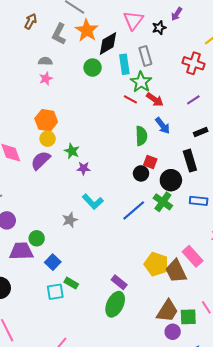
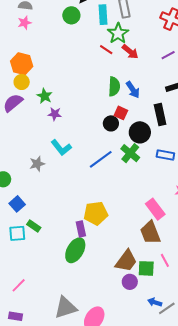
blue arrow: (163, 126) -> (133, 90), moved
yellow pentagon: (156, 264) -> (96, 213), moved, turned -30
brown trapezoid: (176, 271) -> (150, 233), moved
purple rectangle: (119, 282) -> (81, 229), turned 35

